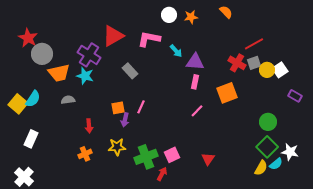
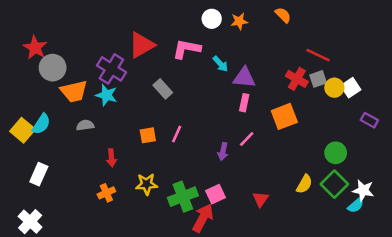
red line: (254, 44) -> (318, 55), turned 54
purple arrow: (125, 120) -> (223, 152), moved
cyan semicircle: (276, 164) -> (356, 205), moved
yellow semicircle: (261, 168) -> (304, 184), moved
red arrow: (162, 174) -> (203, 218), size x1.6

